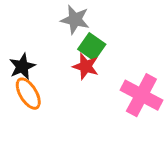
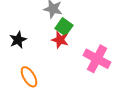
orange ellipse: (28, 94) -> (29, 77), moved

